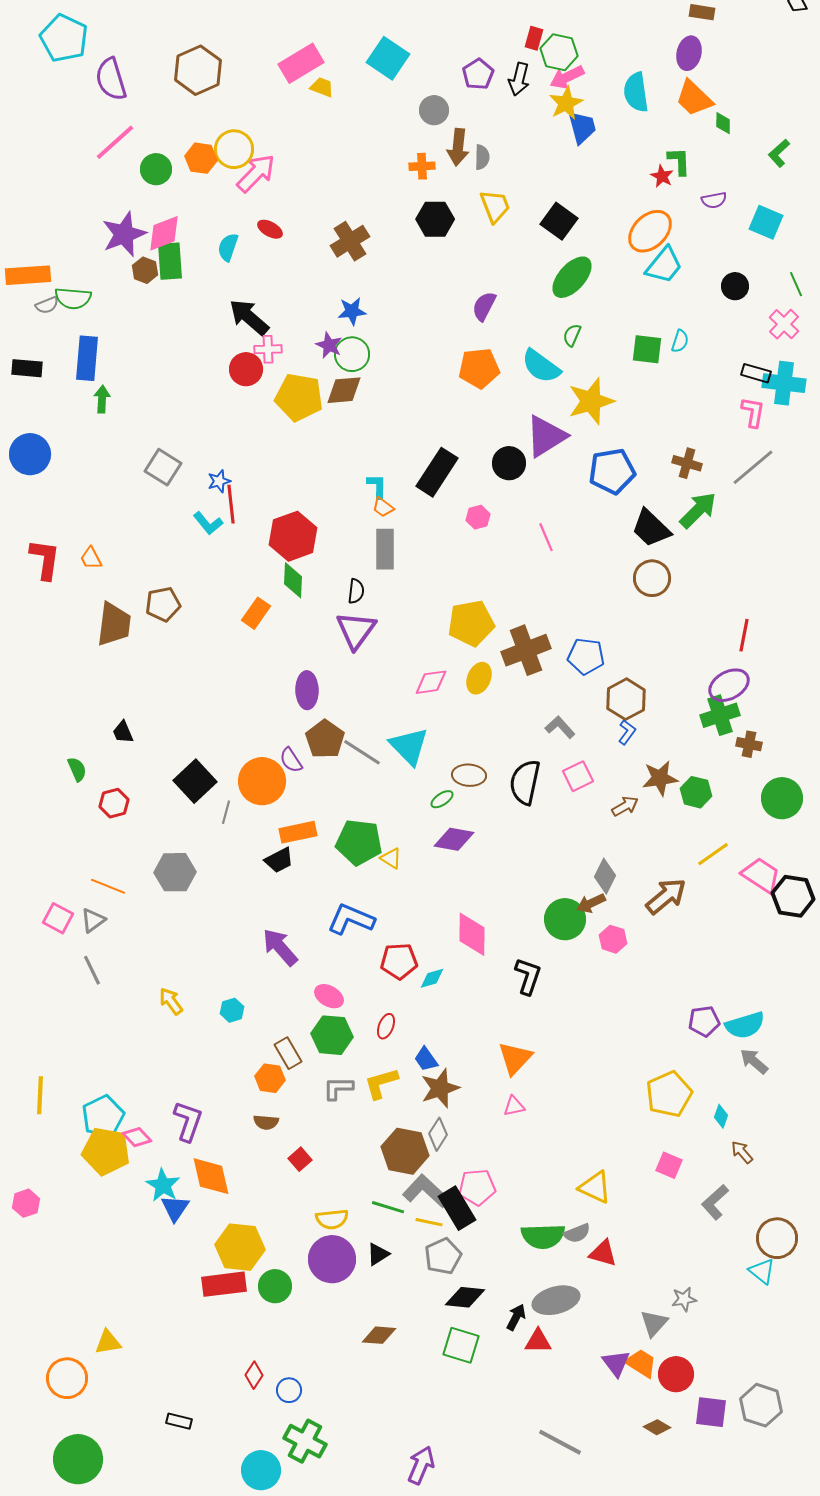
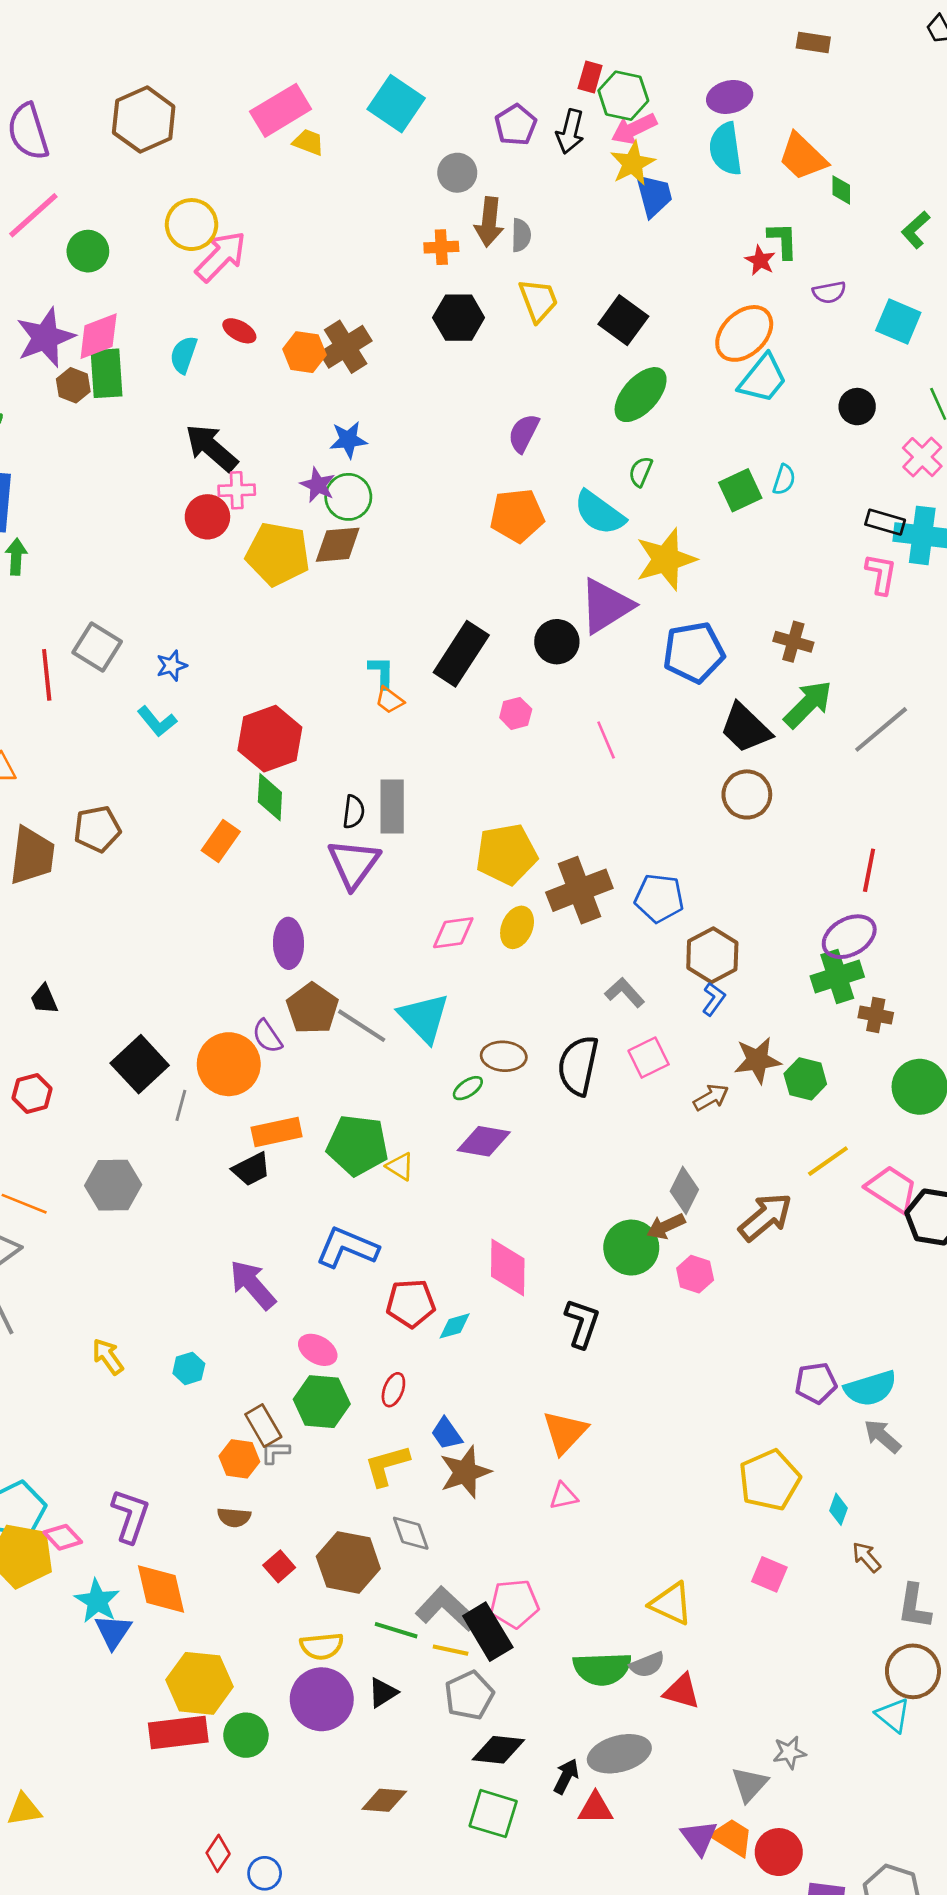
purple ellipse: (689, 53) -> (730, 97), moved, turned 64
orange hexagon: (201, 158) -> (304, 352), moved
green square: (647, 349) -> (740, 490), turned -32
gray line: (753, 467) -> (881, 729), moved
red line: (231, 504) -> (47, 675), moved
gray rectangle: (385, 549) -> (392, 806), moved
gray L-shape: (338, 1088) -> (275, 1452), moved, size x0.7
gray diamond: (438, 1134) -> (411, 1533), moved, turned -52
brown hexagon: (405, 1151) -> (348, 1562), moved
gray L-shape: (715, 1202) -> (914, 1606), moved, turned -39

